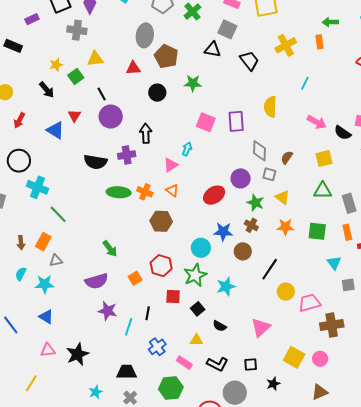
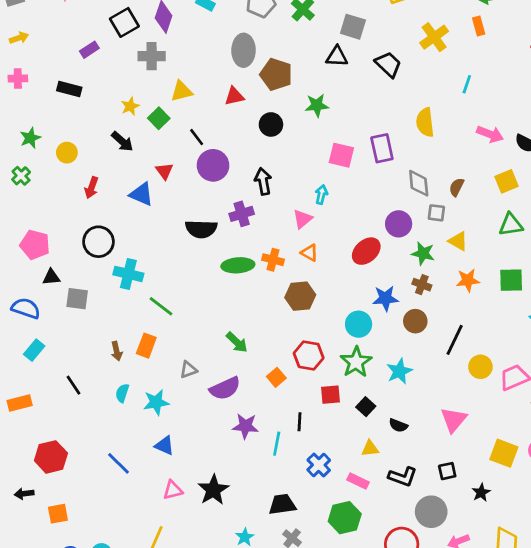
gray triangle: (56, 260) -> (188, 370), moved

